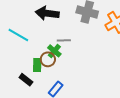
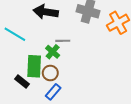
brown circle: (48, 59) -> (50, 73), moved
green rectangle: (37, 65) -> (34, 66), size x1.5

